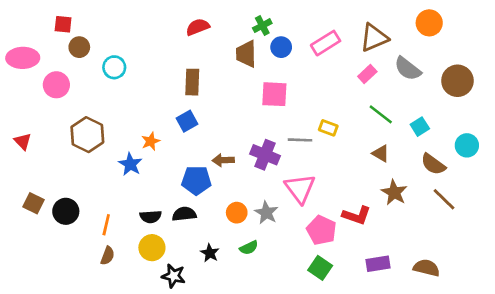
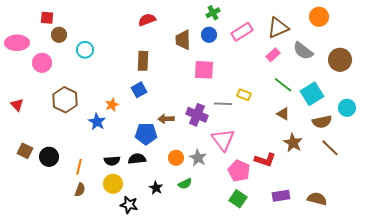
green cross: (262, 26) -> (213, 13), moved
cyan square: (420, 127) -> (312, 94), size x1.6
brown semicircle: (433, 164) -> (322, 122), turned -48

